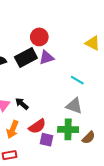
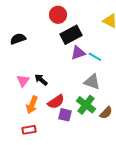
black rectangle: (26, 58) -> (71, 35), moved
purple triangle: (46, 58) -> (78, 53), moved
green cross: (68, 129) -> (86, 105), turned 36

